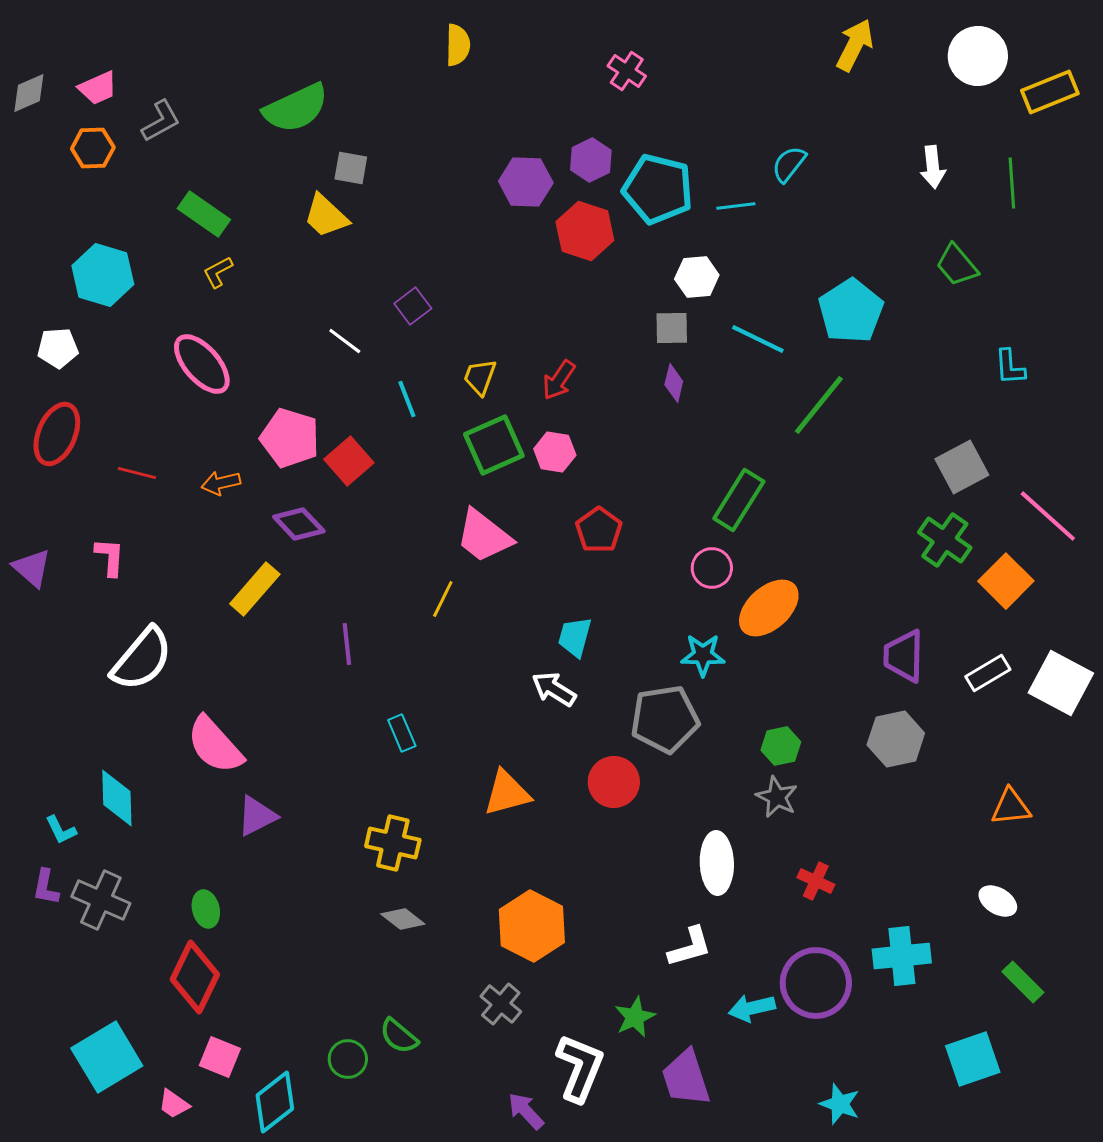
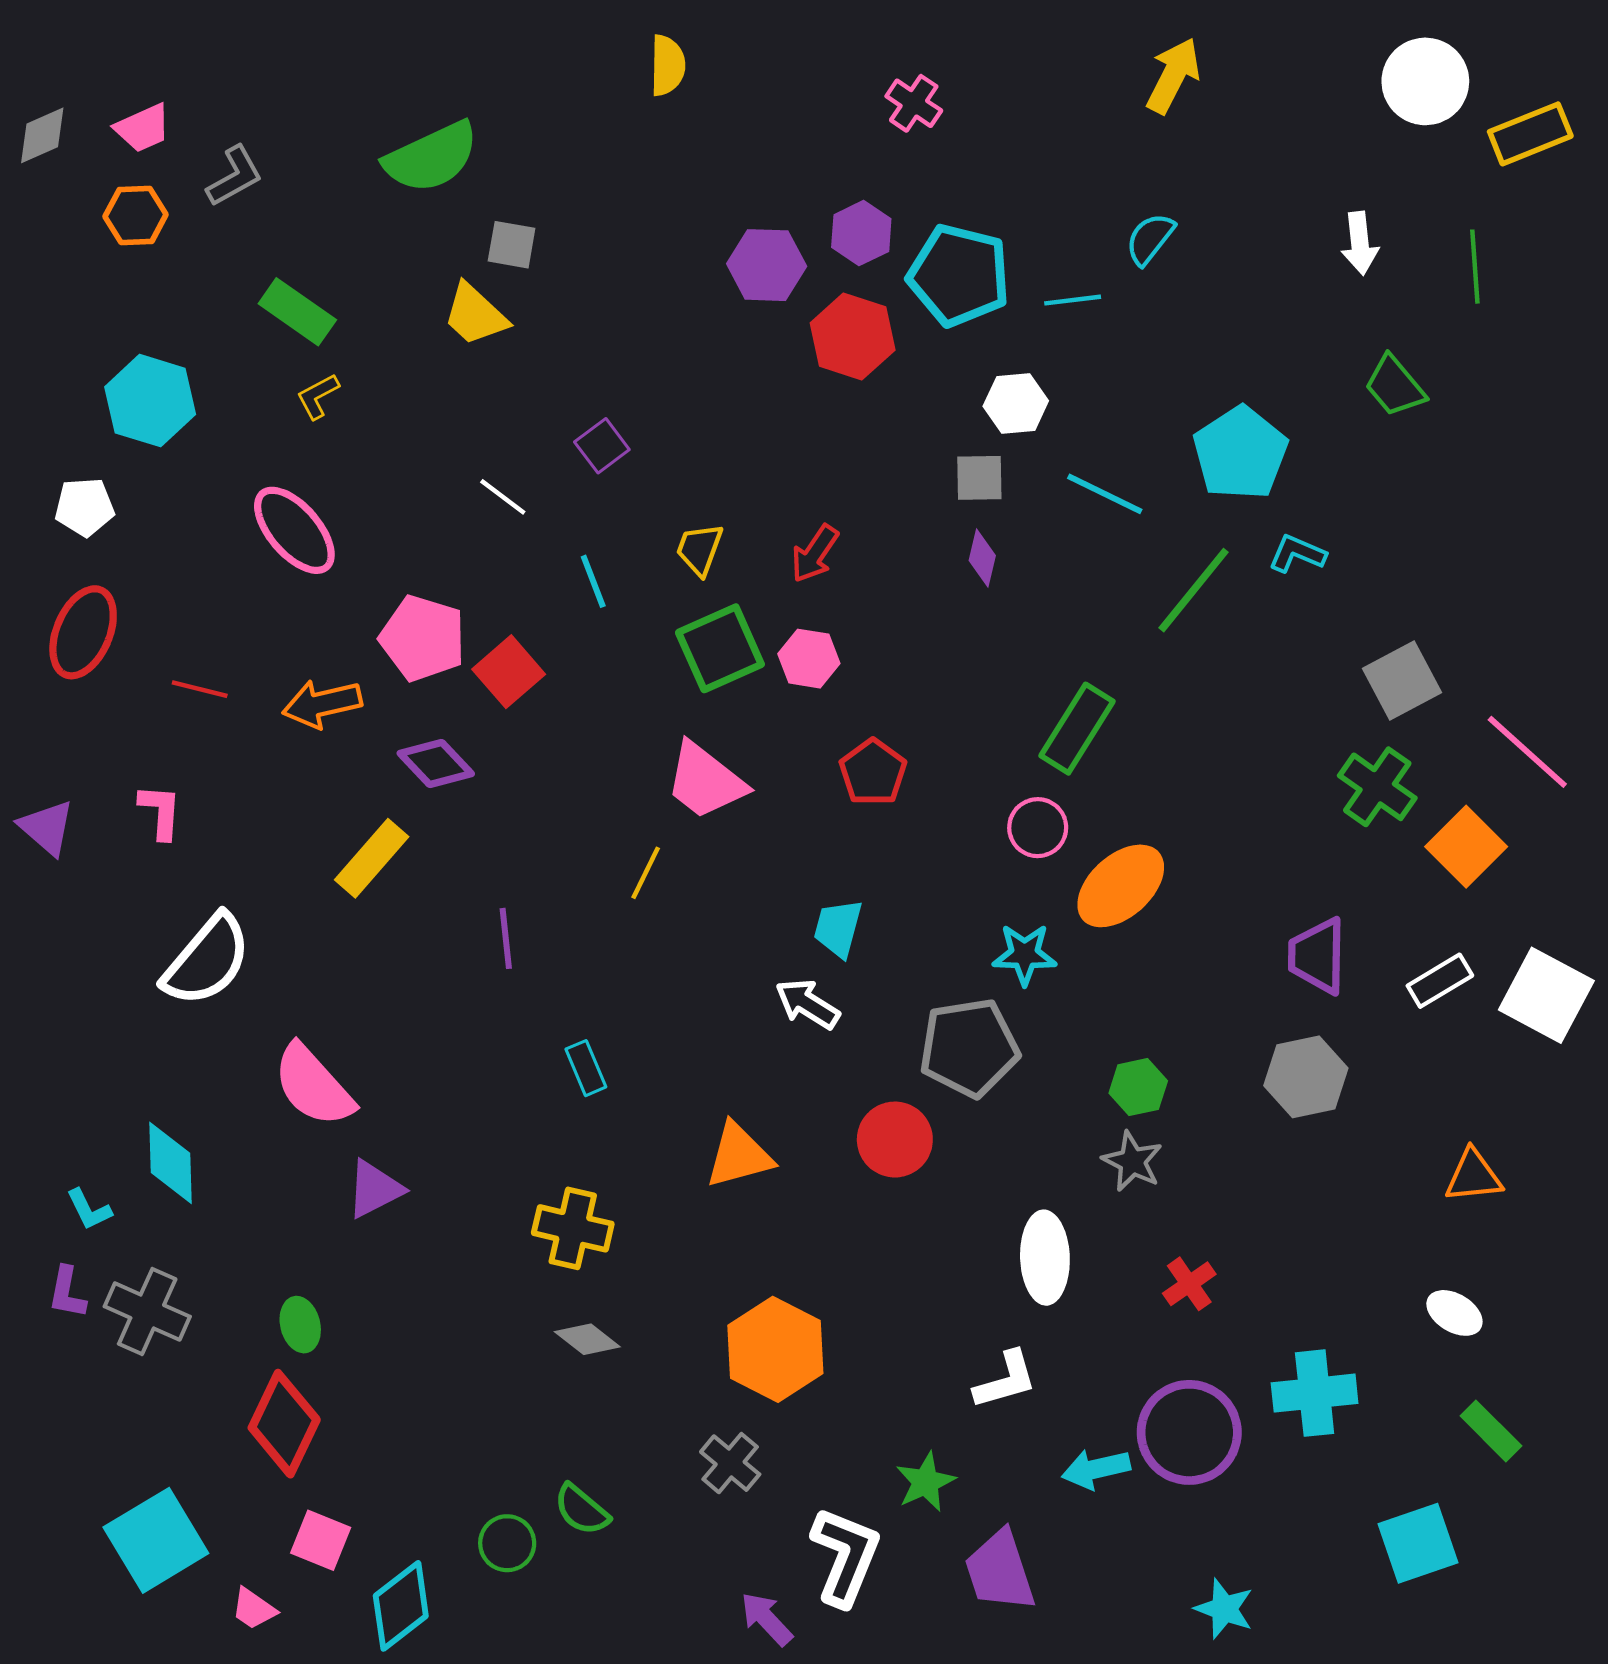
yellow arrow: (855, 45) -> (1173, 76), moved
cyan L-shape: (1010, 367) -> (1297, 554), moved, turned 117
orange arrow: (221, 483) -> (322, 704), size x1.4
red cross: (816, 881) -> (1189, 1284), turned 30

